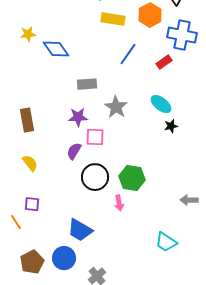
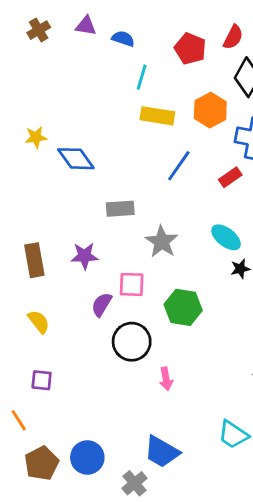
purple star: (78, 117) -> (84, 256), moved
green hexagon: (132, 178) -> (183, 307), moved
orange line: (16, 222) -> (19, 420), moved
blue trapezoid: (80, 230) -> (162, 452), moved

